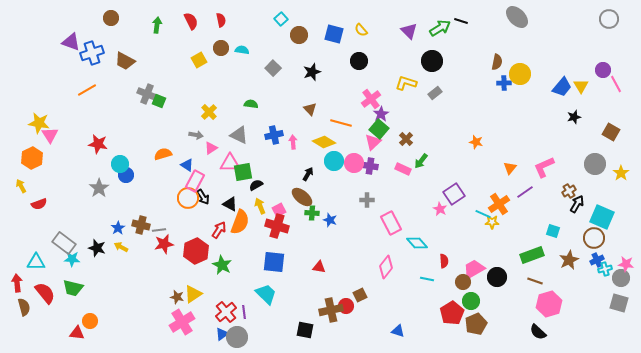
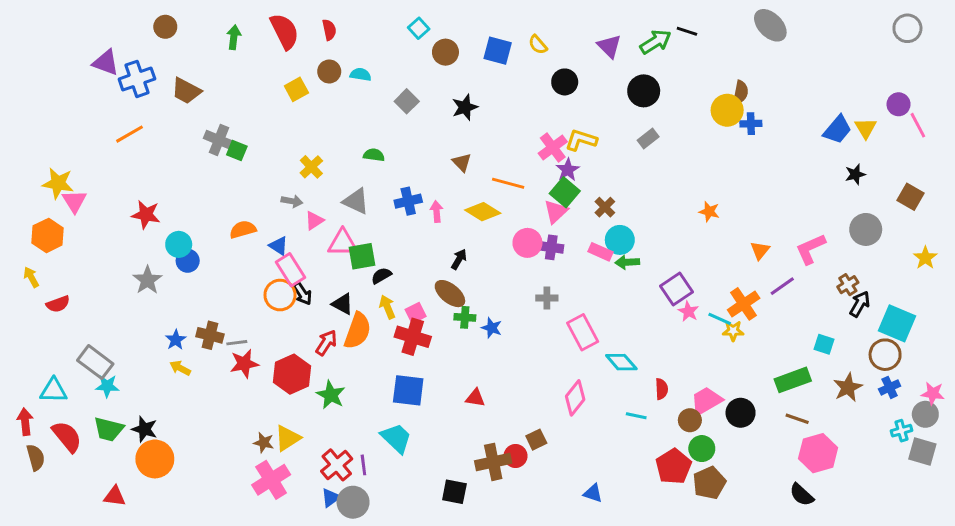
red semicircle: (191, 21) -> (285, 31), size x1.4
black circle: (359, 61) -> (565, 82), moved
yellow circle: (520, 74) -> (727, 110), moved
yellow L-shape: (406, 83) -> (581, 140), moved
cyan circle: (334, 161) -> (620, 240), moved
green arrow: (421, 161) -> (627, 262), moved, turned 49
gray circle: (595, 164) -> (866, 229), moved
pink rectangle: (195, 181) -> (290, 270), turned -60
pink star: (440, 209) -> (688, 311), moved
black star: (97, 248) -> (144, 429), moved
cyan cross: (605, 269) -> (901, 431), moved
orange circle: (90, 321) -> (155, 459), moved, size x1.6

